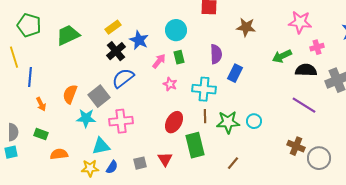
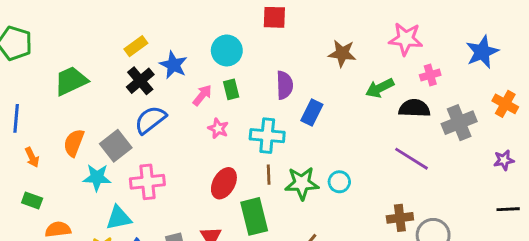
brown star: (246, 27) -> (342, 53), moved
green trapezoid: (68, 35) -> (71, 81), moved
brown cross: (296, 146) -> (400, 218), turned -30

